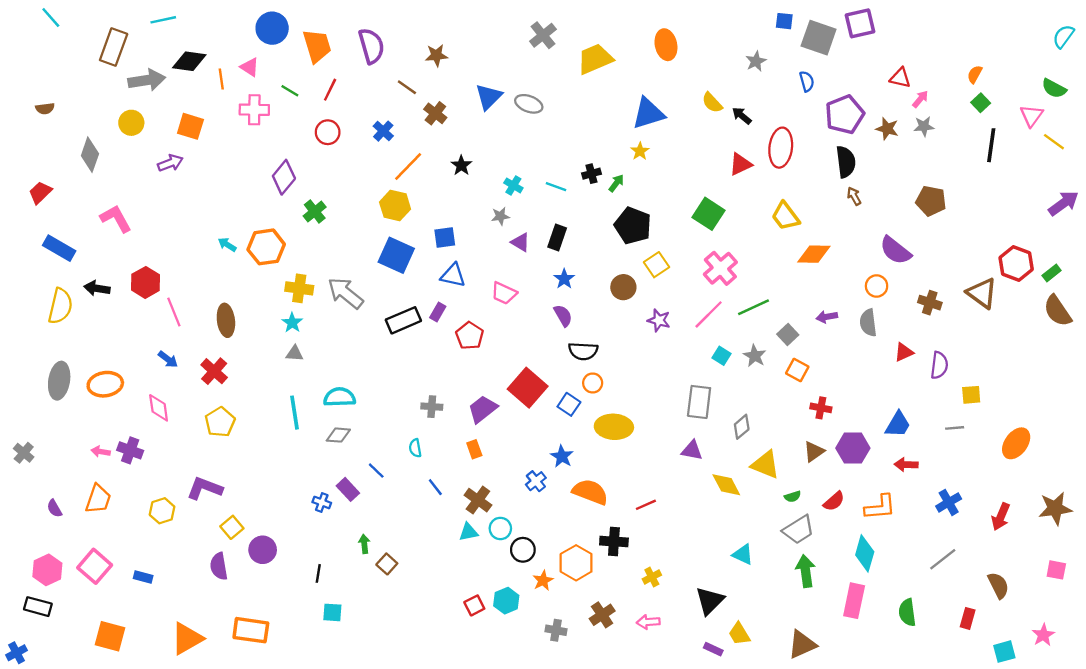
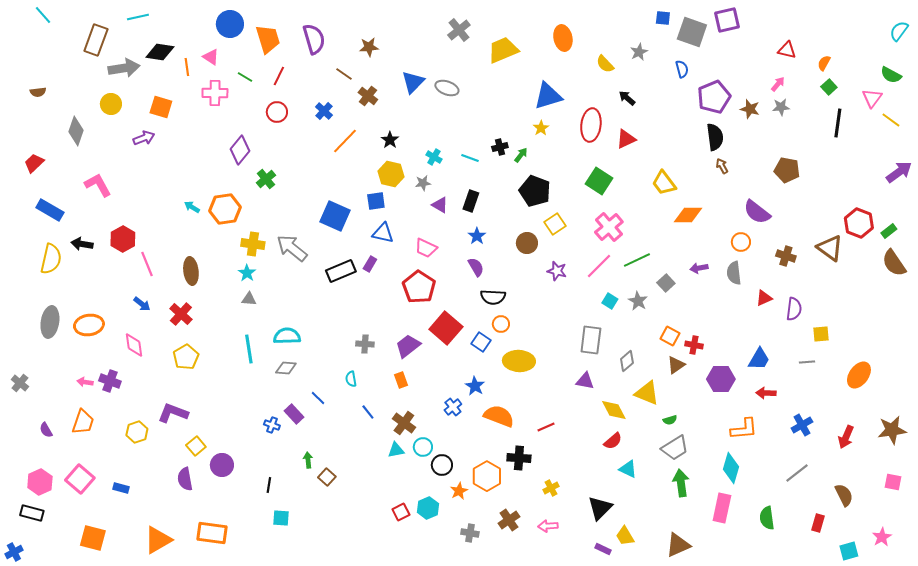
red triangle: (900, 78) -> (787, 50), moved
yellow semicircle: (712, 103) -> (605, 64), moved
red ellipse: (781, 148) -> (591, 125), moved
yellow hexagon: (395, 206) -> (391, 174), moved
red pentagon: (470, 336) -> (419, 287), moved, size x1.4
orange square: (797, 370) -> (670, 336), moved
brown triangle: (814, 452) -> (676, 365), moved
red semicircle: (834, 501) -> (613, 441), moved

